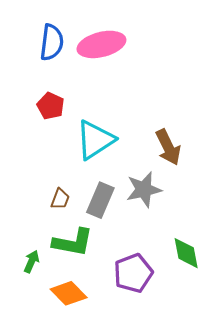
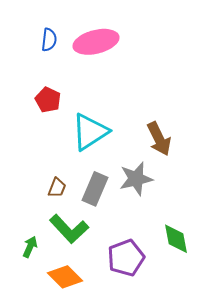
blue semicircle: (52, 42) -> (49, 40), size x0.7
green L-shape: (73, 242) -> (69, 229), turned 36

